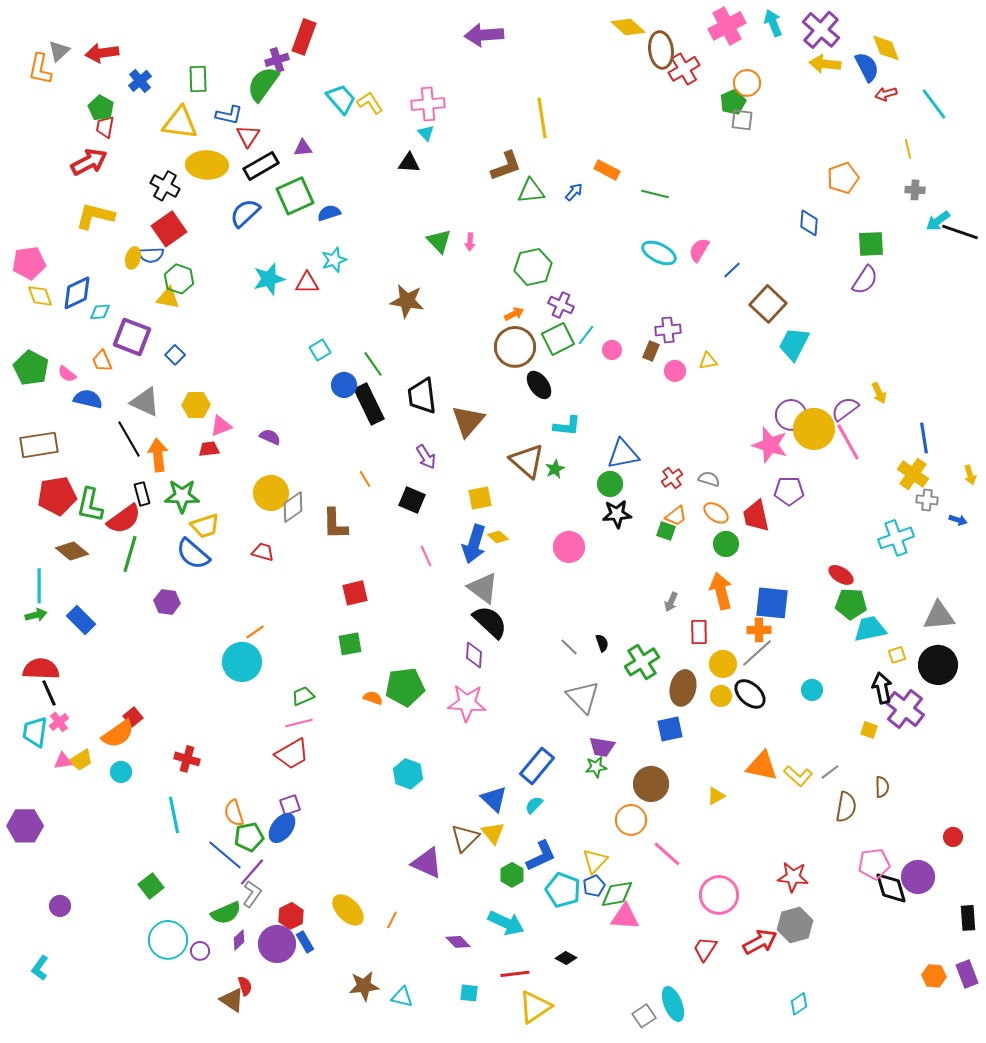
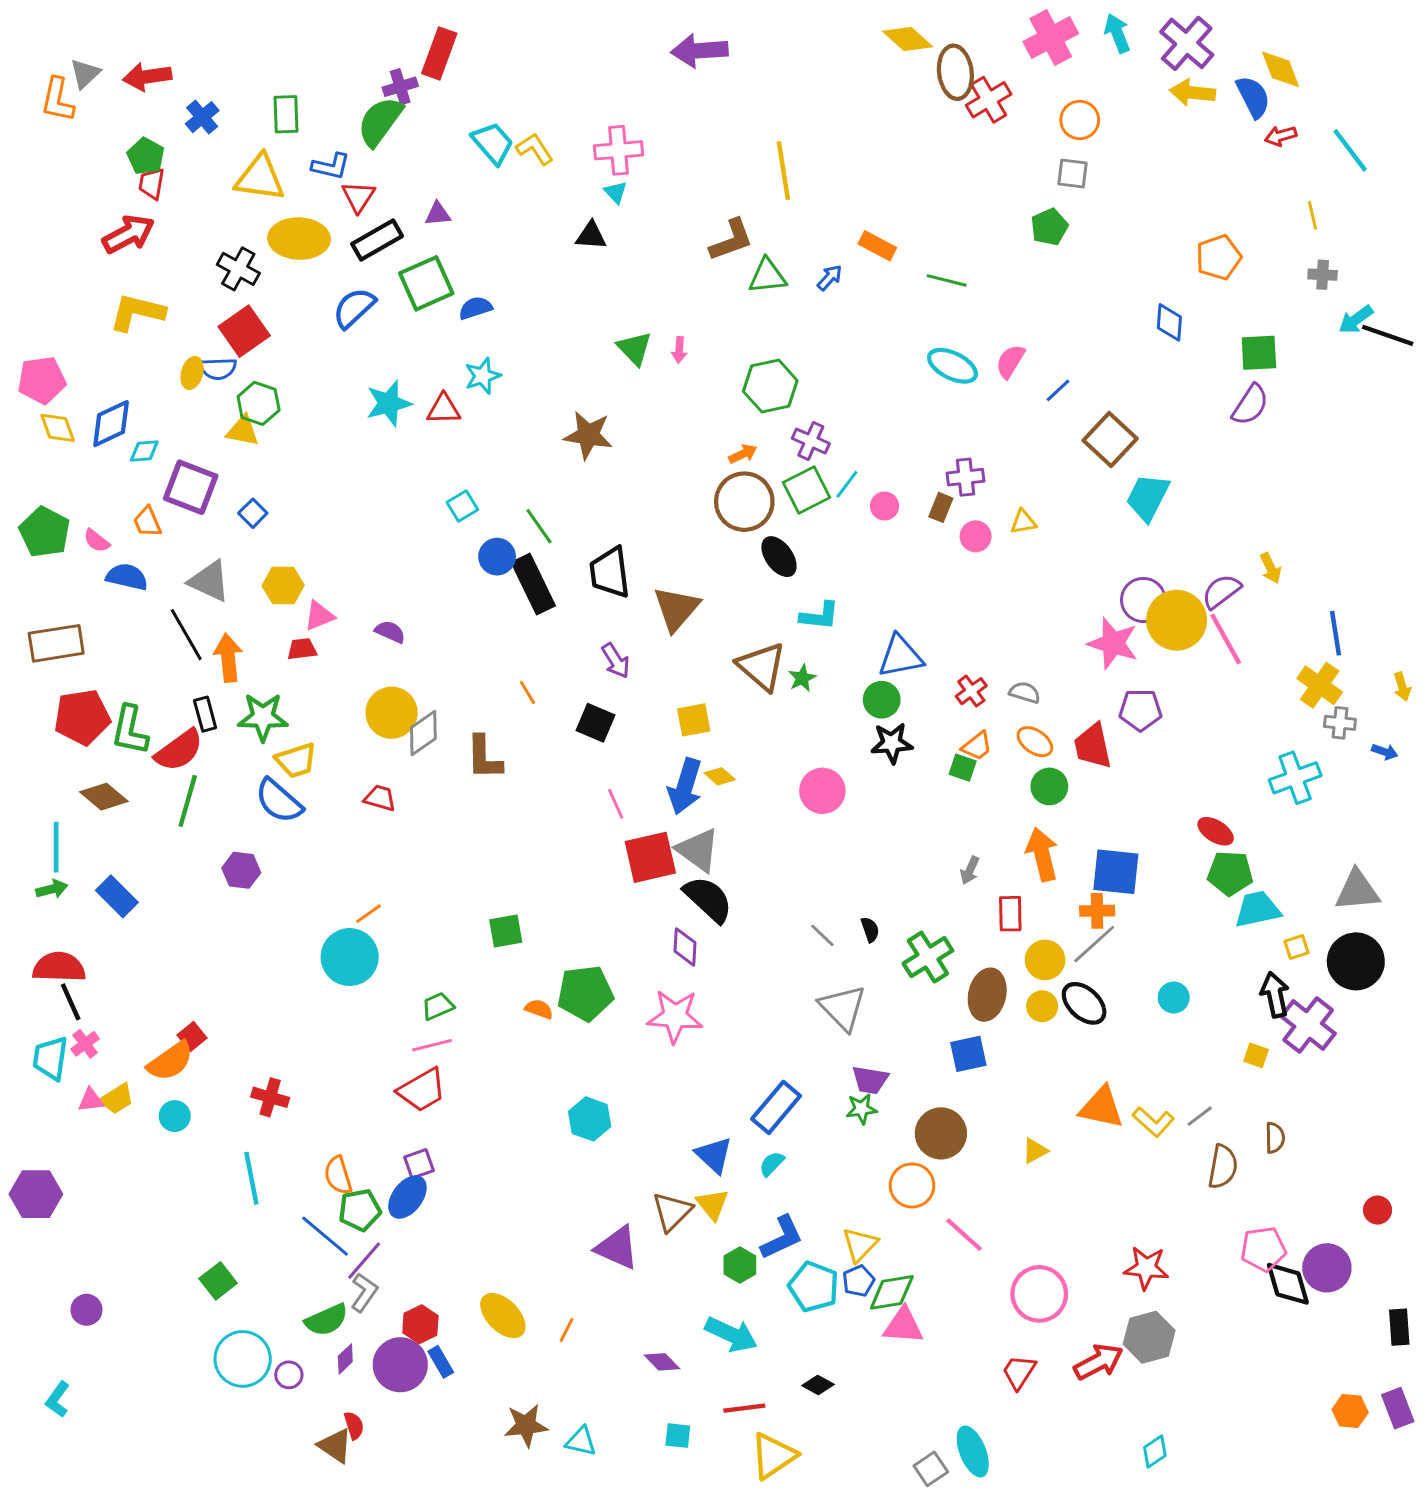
green pentagon: (733, 102) -> (1049, 227), moved
red square: (355, 593) -> (650, 857), moved, size x1.4

